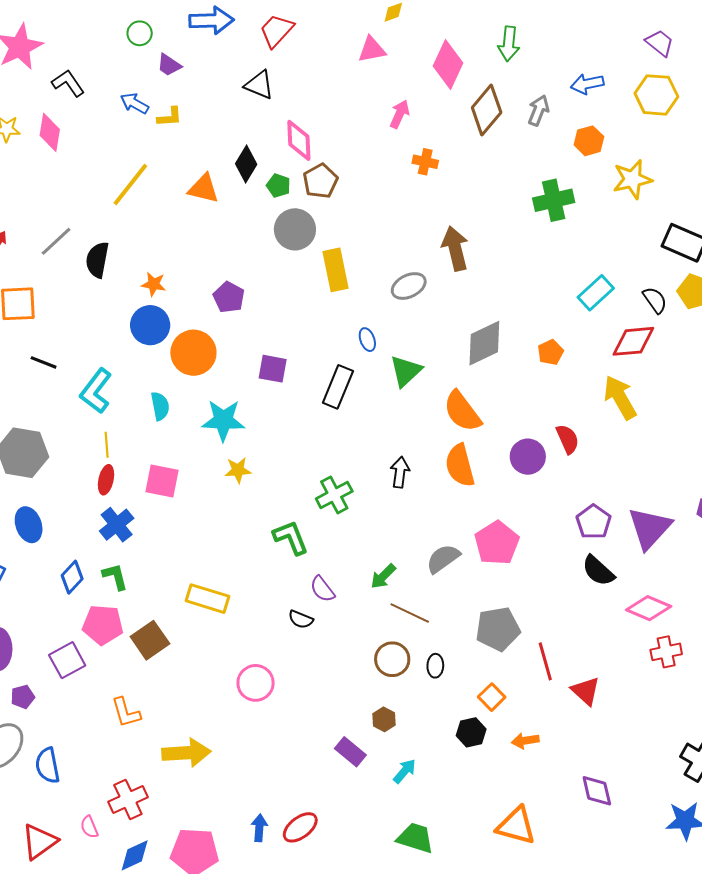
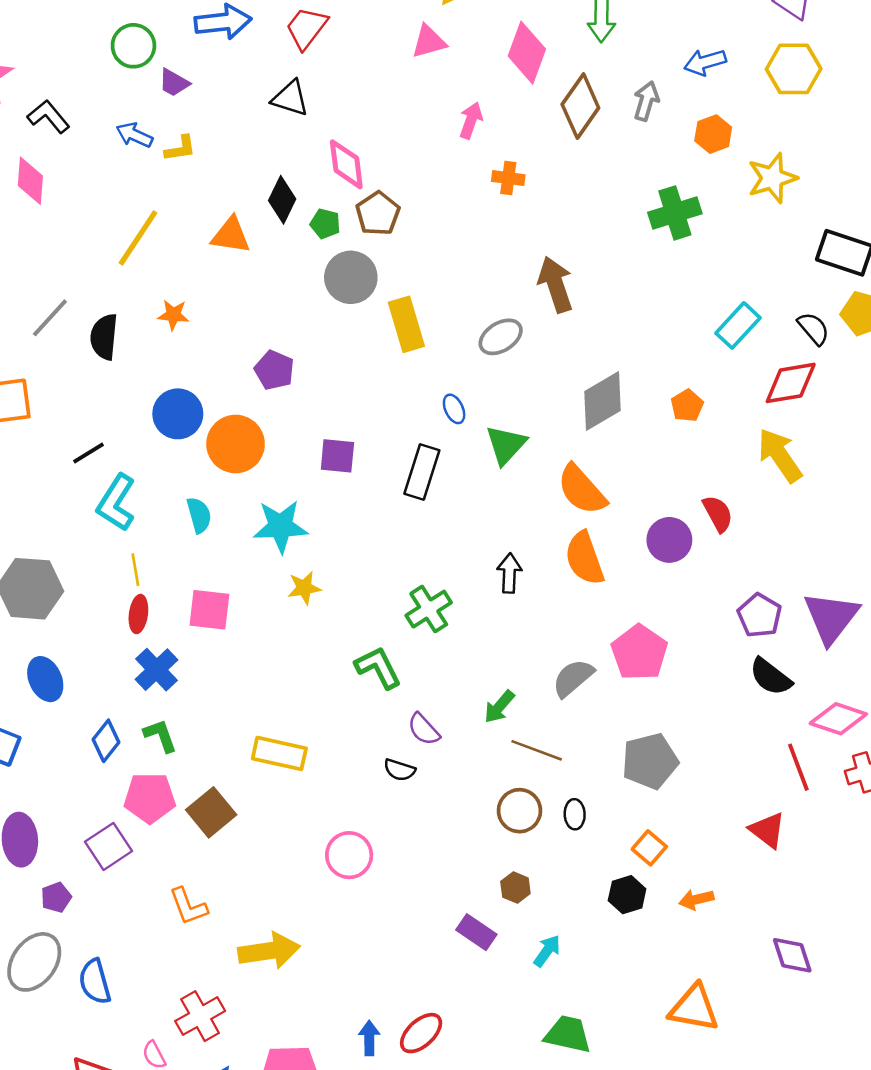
green circle: (140, 33) -> (133, 46), size x1.4
orange star: (154, 284) -> (173, 315), moved
black line: (44, 362) -> (89, 453), moved, turned -48
red line: (545, 661) -> (798, 767), moved

